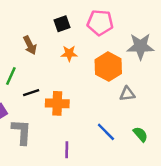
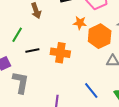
orange star: (69, 53) -> (80, 23), moved
orange cross: (57, 103) -> (60, 53), moved

